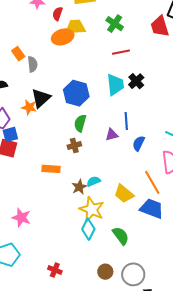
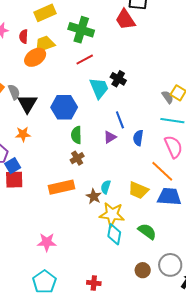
green cross: (115, 24) -> (81, 30), size x1.4
red line: (121, 52) -> (85, 60), moved
black triangle: (41, 98) -> (27, 104), moved
orange rectangle: (51, 169) -> (61, 187), size x1.4
cyan semicircle: (94, 181) -> (106, 187), turned -32

